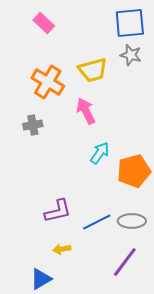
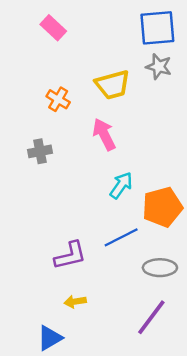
orange cross: (48, 82) -> (58, 99), size x0.6
blue line: (97, 222) -> (121, 237), moved

